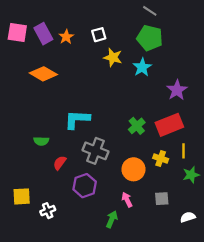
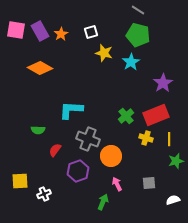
yellow cross: (161, 158) -> (146, 138), moved
orange circle: (133, 169) -> (111, 156), moved

